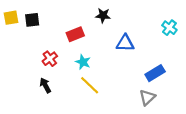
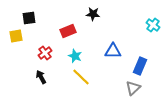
yellow square: (11, 18) -> (16, 36), moved
blue triangle: (125, 43) -> (113, 51), moved
blue rectangle: (155, 73) -> (140, 66), turned -36

